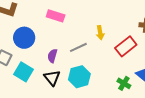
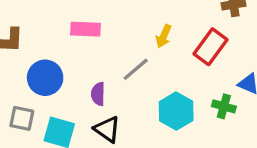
yellow arrow: (100, 33) -> (164, 36), turned 48
cyan hexagon: (79, 77) -> (176, 111), moved

